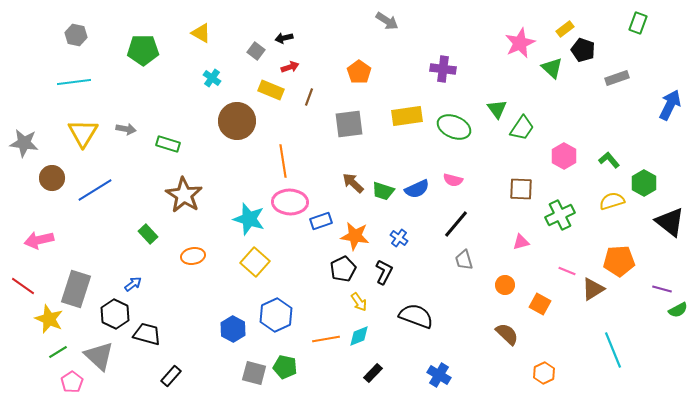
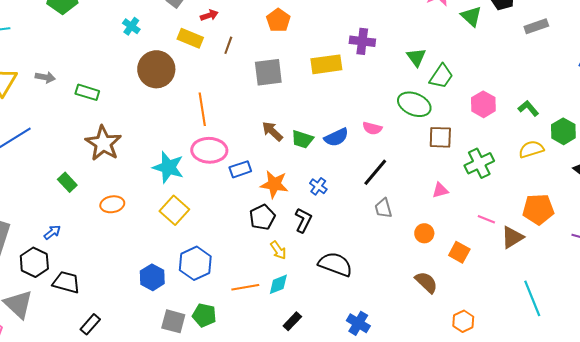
purple cross: (443, 69) -> (362, 41), moved
green ellipse: (454, 127) -> (414, 104), moved

